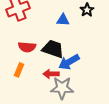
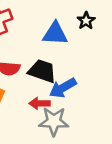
blue triangle: (63, 20) -> (55, 34), size x1.5

